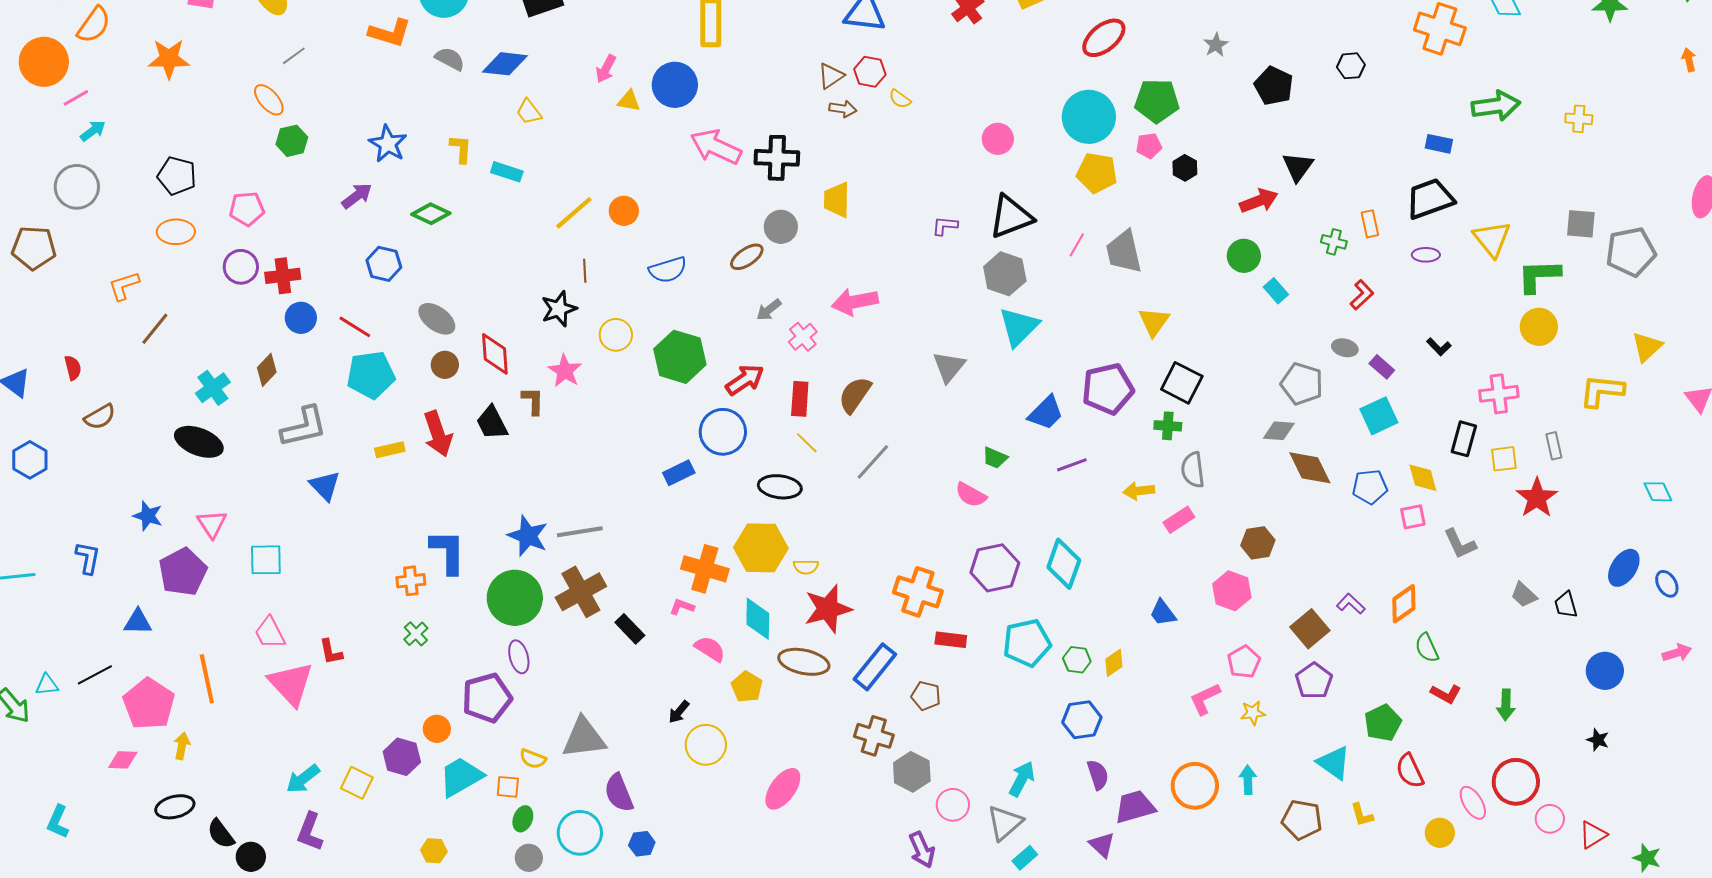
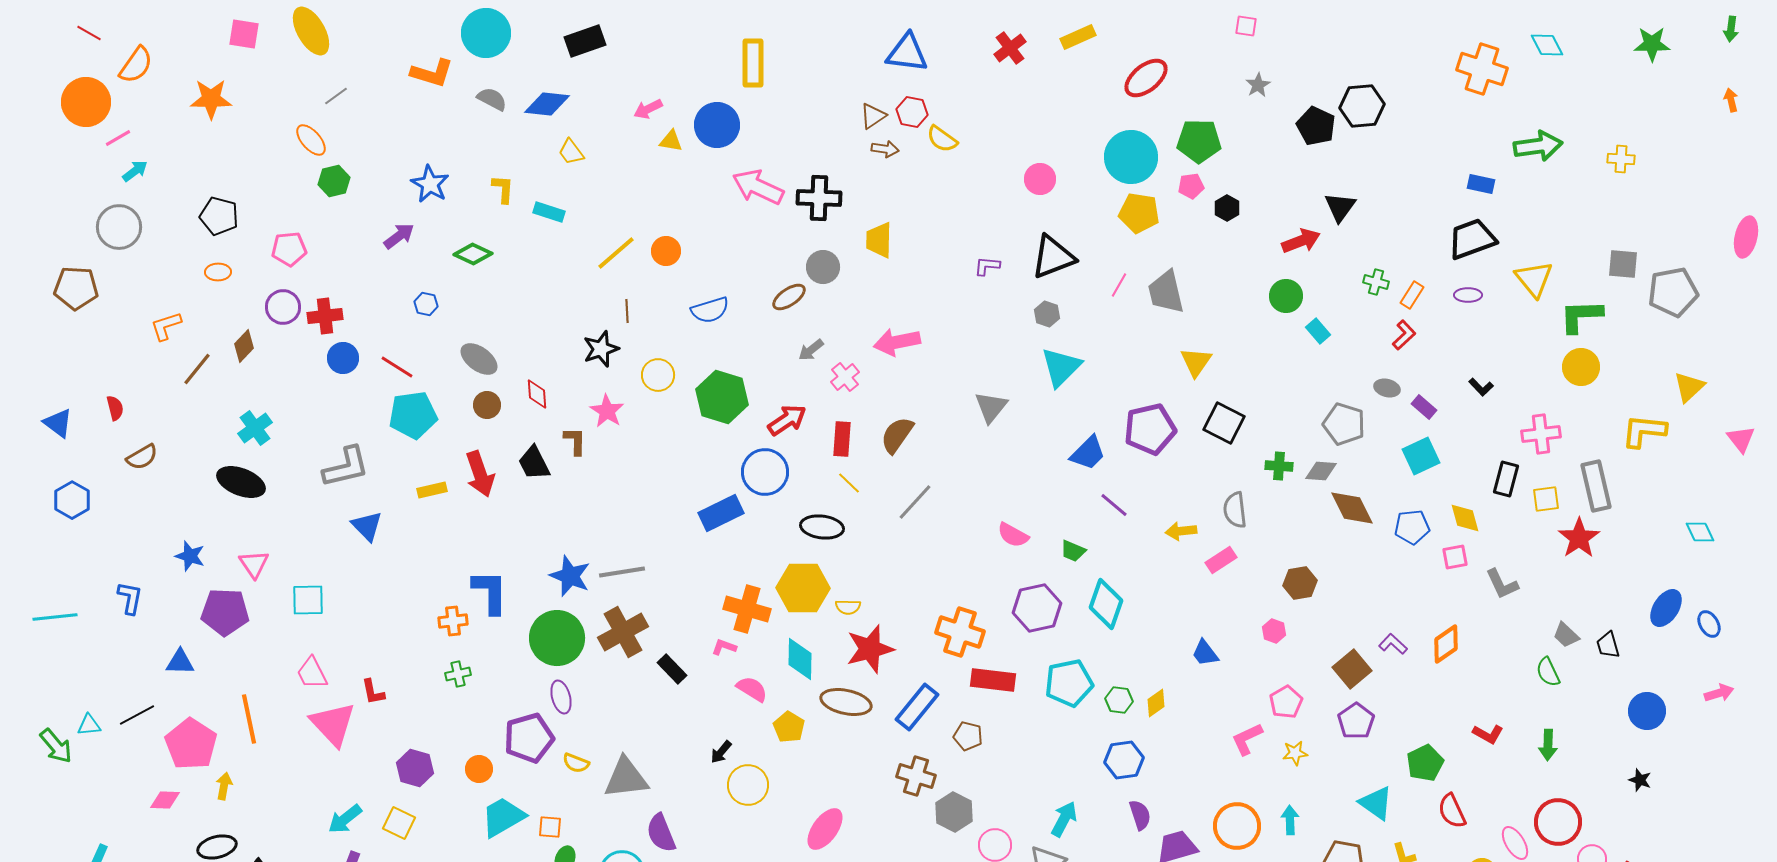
black hexagon: (1351, 66) -> (1362, 106), moved, size x1.6
pink arrow: (606, 69) -> (648, 109), turned 36
yellow semicircle: (900, 99) -> (942, 139), size x1.4
orange rectangle: (1370, 224) -> (1412, 295), moved, turned 44
orange ellipse: (176, 232) -> (218, 272), size x0.7
blue hexagon: (384, 264) -> (426, 304), size x0.7
gray hexagon: (1005, 274) -> (1047, 314), size x0.6
red diamond: (495, 354) -> (537, 394), size x0.7
brown diamond: (267, 370) -> (244, 346), moved
green cross: (1168, 426) -> (1279, 466), moved
gray rectangle: (1554, 446) -> (1596, 486), size x1.8
green trapezoid: (995, 458) -> (1073, 551), moved
purple line: (1072, 465) -> (1114, 505), turned 60
blue rectangle: (679, 473) -> (721, 513), size x1.4
purple pentagon: (183, 572) -> (225, 612), turned 30
pink hexagon: (1232, 591) -> (1274, 631), size x0.6
green cross: (416, 634) -> (458, 674), turned 30
red rectangle: (951, 640) -> (993, 680), size x1.4
green semicircle: (1427, 648) -> (1548, 672), moved
purple hexagon: (402, 757) -> (415, 768), moved
yellow semicircle: (533, 759) -> (576, 763), moved

